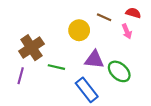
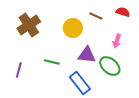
pink arrow: (127, 31) -> (117, 41), moved, turned 40
brown cross: (31, 48) -> (29, 25), moved

